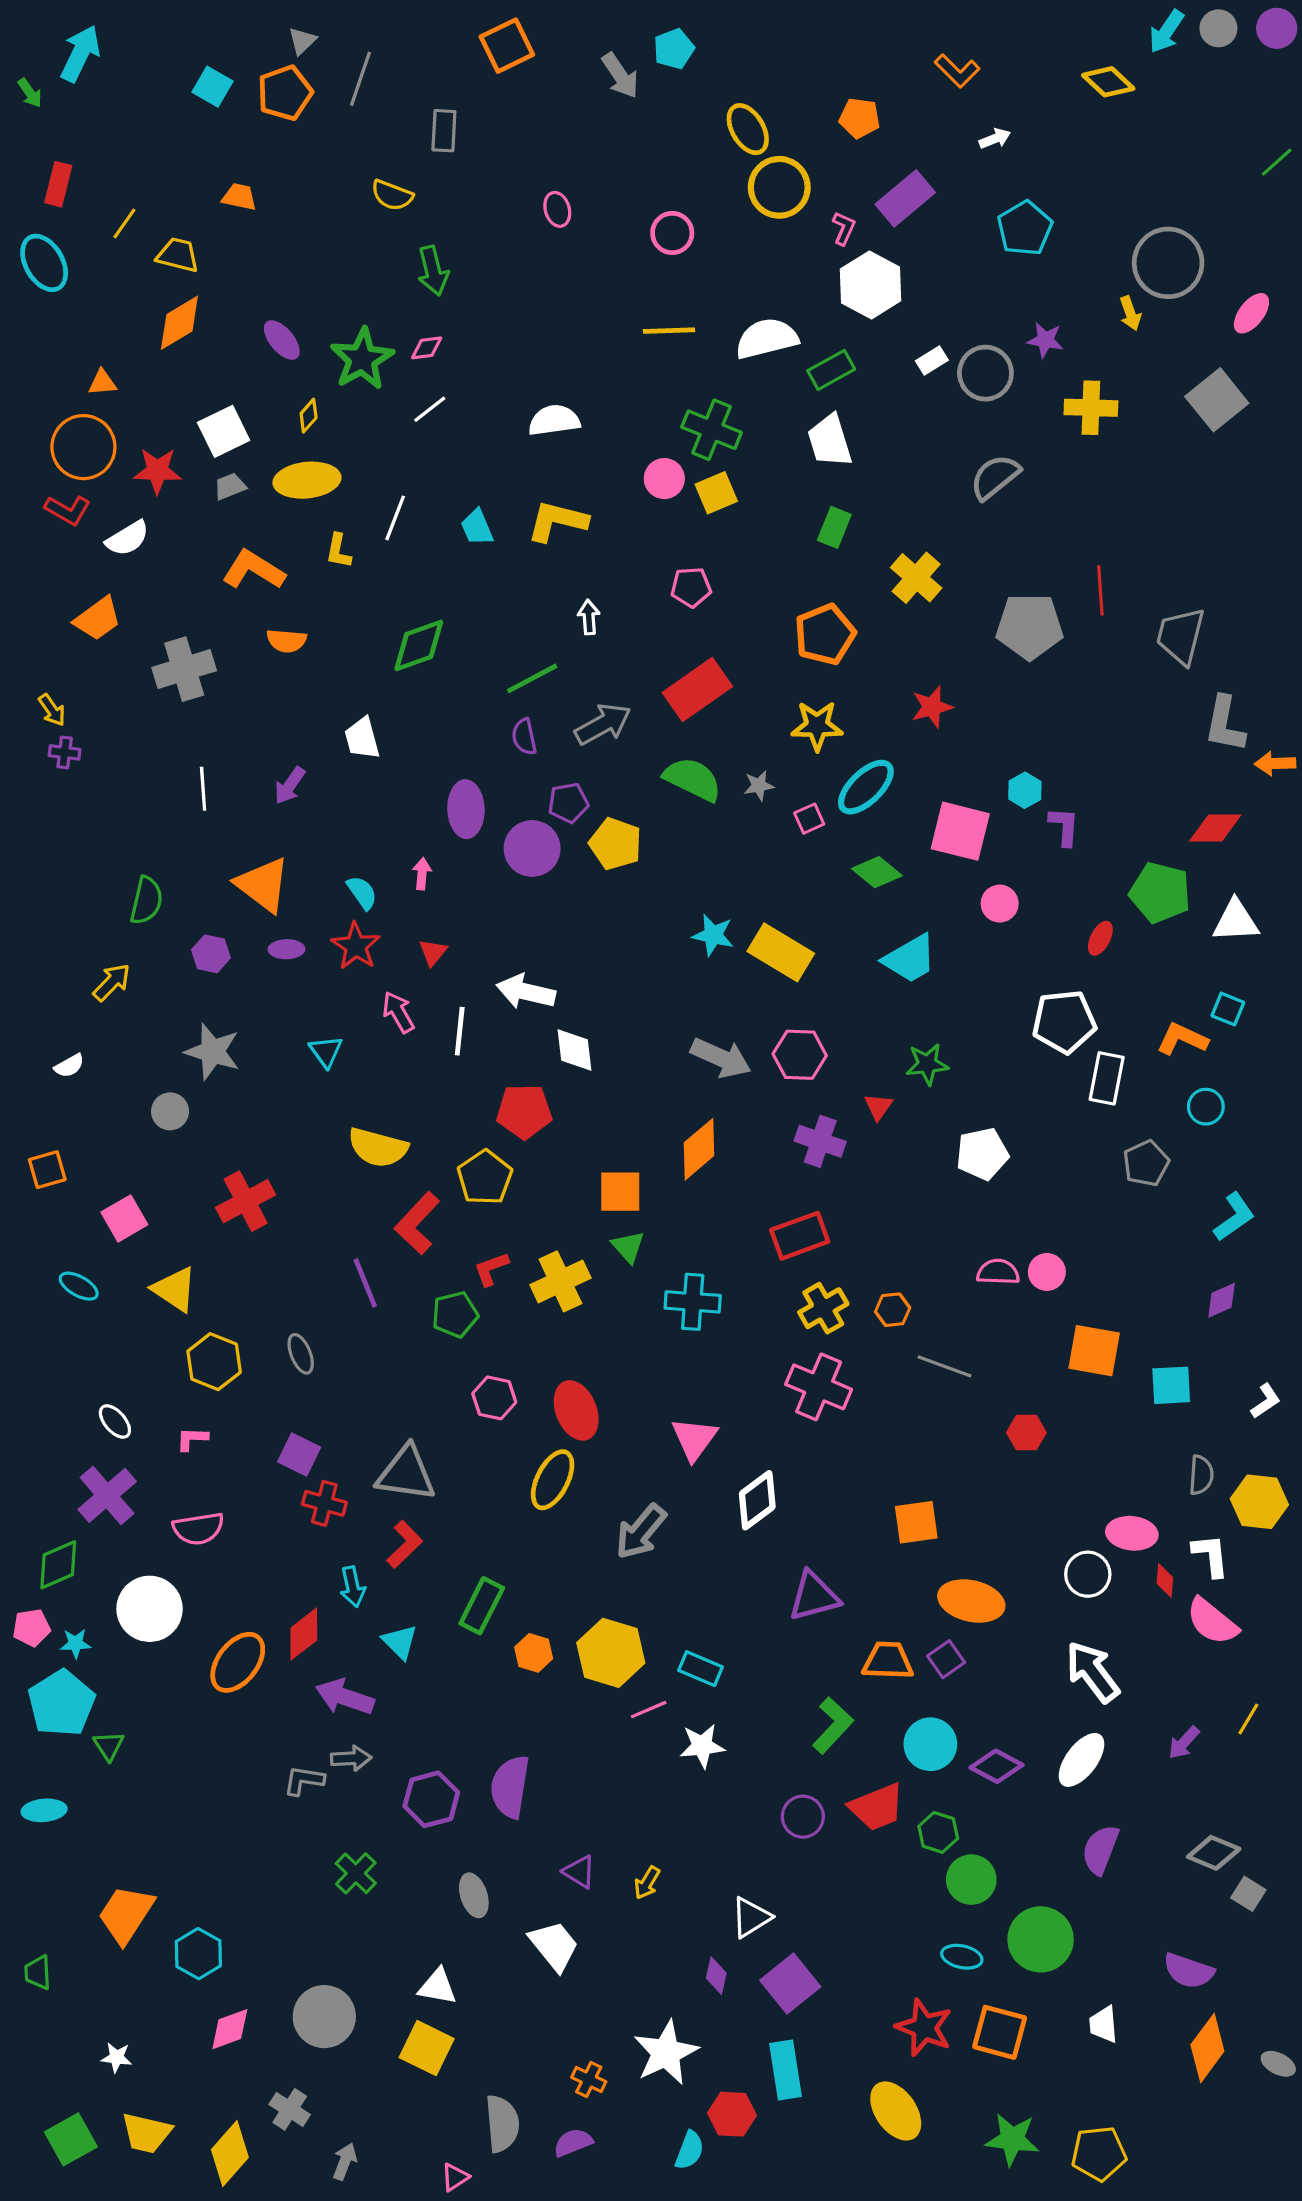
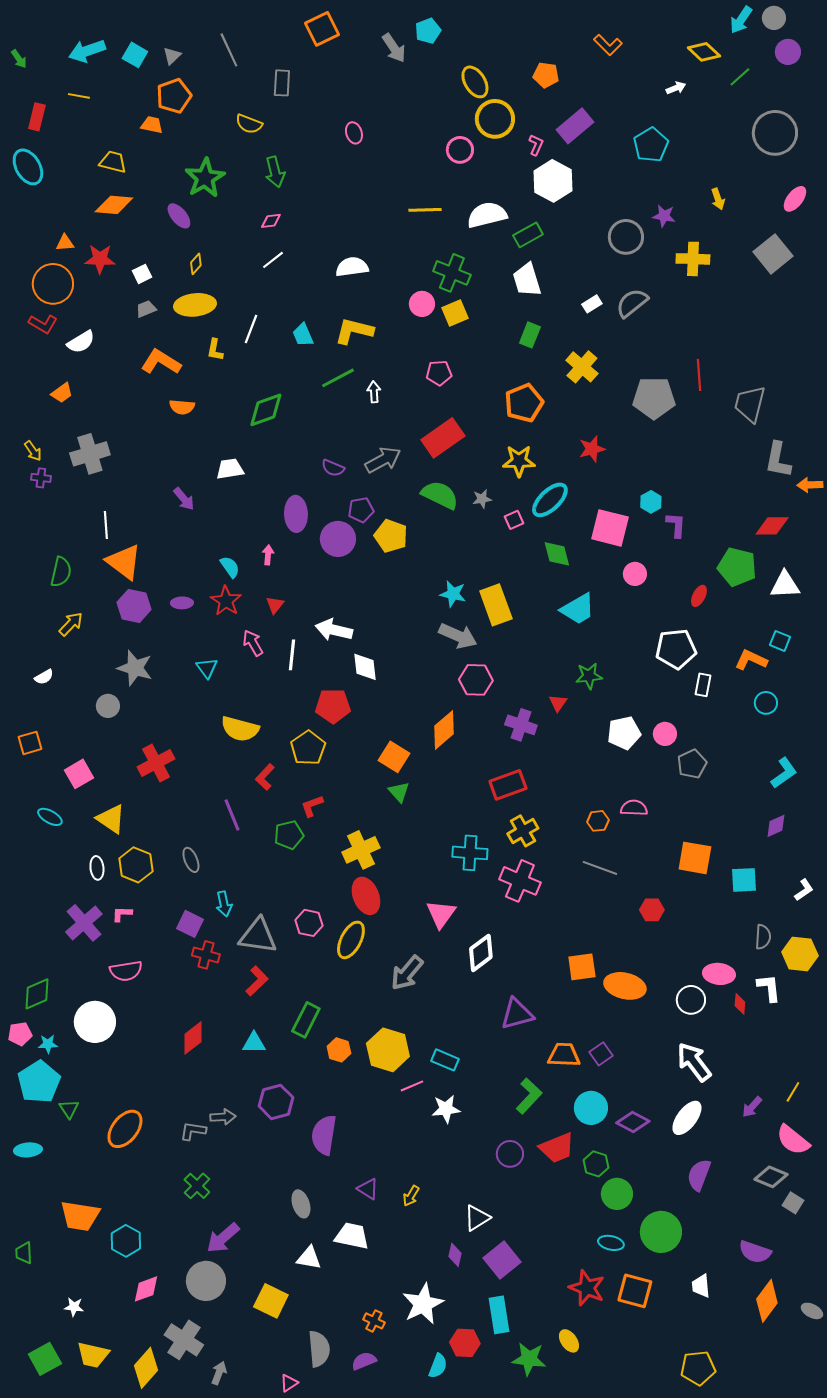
purple circle: (1277, 28) -> (788, 52), moved
gray triangle: (302, 41) -> (172, 56), moved
cyan arrow: (80, 54) -> (87, 51), moved, turned -135
gray line: (360, 79) -> (229, 50), turned -44
orange pentagon: (285, 93) -> (174, 96), moved
white arrow: (995, 139) -> (676, 88), moved
green line: (1277, 162) -> (740, 77), moved
yellow line: (124, 224) -> (79, 96), moved, turned 65
pink circle: (672, 233) -> (460, 150), moved
gray circle: (1168, 263) -> (775, 133), moved
orange diamond: (179, 323) -> (114, 205), turned 36
green star: (362, 359) -> (205, 178), moved
white rectangle: (932, 360) -> (592, 304), moved
white square: (224, 431) -> (142, 274), size x0.6
red star: (157, 471) -> (100, 259), moved
orange trapezoid: (98, 619) -> (62, 393), size x0.7
gray cross: (184, 669) -> (90, 454), moved
green line: (532, 678) -> (338, 378), moved
purple semicircle: (524, 737) -> (333, 468), turned -55
white trapezoid: (362, 738) -> (230, 469), turned 96
purple arrow: (290, 786) -> (184, 499), turned -75
white line: (203, 789) -> (106, 525), moved
green diamond: (877, 872) -> (557, 554), turned 36
orange triangle: (263, 885) -> (124, 562), moved
green semicircle: (146, 900) -> (61, 572), moved
yellow rectangle: (781, 952) -> (496, 605), turned 39
purple hexagon: (211, 954) -> (134, 606), size x1.4
pink hexagon: (800, 1055) -> (476, 680), moved
gray arrow: (721, 1058) -> (458, 636), moved
white rectangle: (1107, 1078) -> (703, 685), size x0.7
gray pentagon: (1146, 1163) -> (692, 764), moved
orange square: (620, 1192) -> (394, 757), turned 32
red L-shape: (417, 1223) -> (265, 777), size x0.7
pink circle: (1047, 1272) -> (665, 734), moved
yellow cross: (560, 1281) -> (361, 850), moved
cyan cross: (693, 1302) -> (470, 853), moved
orange hexagon: (893, 1310) -> (598, 821), moved
pink hexagon: (494, 1398) -> (309, 923), moved
white ellipse: (115, 1421) -> (97, 868), moved, turned 35
purple cross: (107, 1495) -> (84, 923), moved
cyan arrow: (353, 1587) -> (224, 904), moved
orange ellipse: (971, 1601) -> (625, 986), moved
pink semicircle: (1212, 1621) -> (793, 1140), moved
cyan triangle: (400, 1642) -> (254, 1043), turned -45
orange ellipse: (238, 1662) -> (125, 1129), moved
purple arrow: (345, 1697) -> (223, 1238), moved, turned -60
purple hexagon: (431, 1799) -> (276, 1102), moved
green cross: (356, 1873) -> (197, 1186), moved
orange trapezoid: (126, 1914) -> (80, 1216), turned -114
white trapezoid: (554, 1946) -> (352, 1236), turned -39
white triangle: (438, 1987) -> (309, 1258), moved
gray cross: (290, 2109) -> (184, 1340), size x1.5
yellow ellipse: (896, 2111) -> (569, 1341), size x0.6
green star: (1012, 2139) -> (529, 1359), moved

